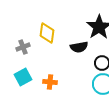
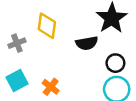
orange cross: (50, 82) -> (51, 87), turned 32

